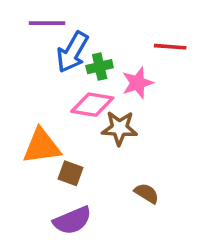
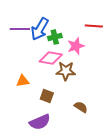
purple line: (47, 23) -> (20, 29), moved
orange triangle: (42, 146) -> (23, 81), size x0.6
brown square: (71, 173) -> (47, 96), moved

